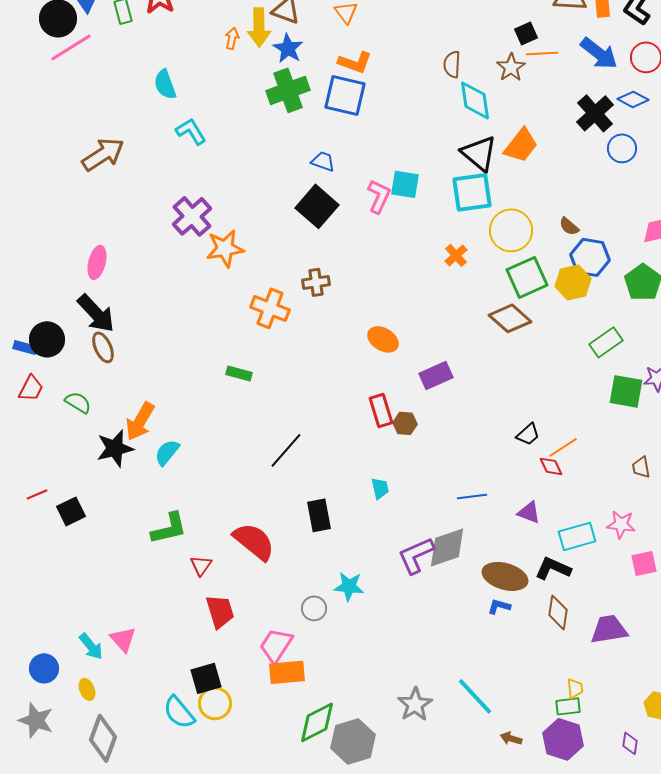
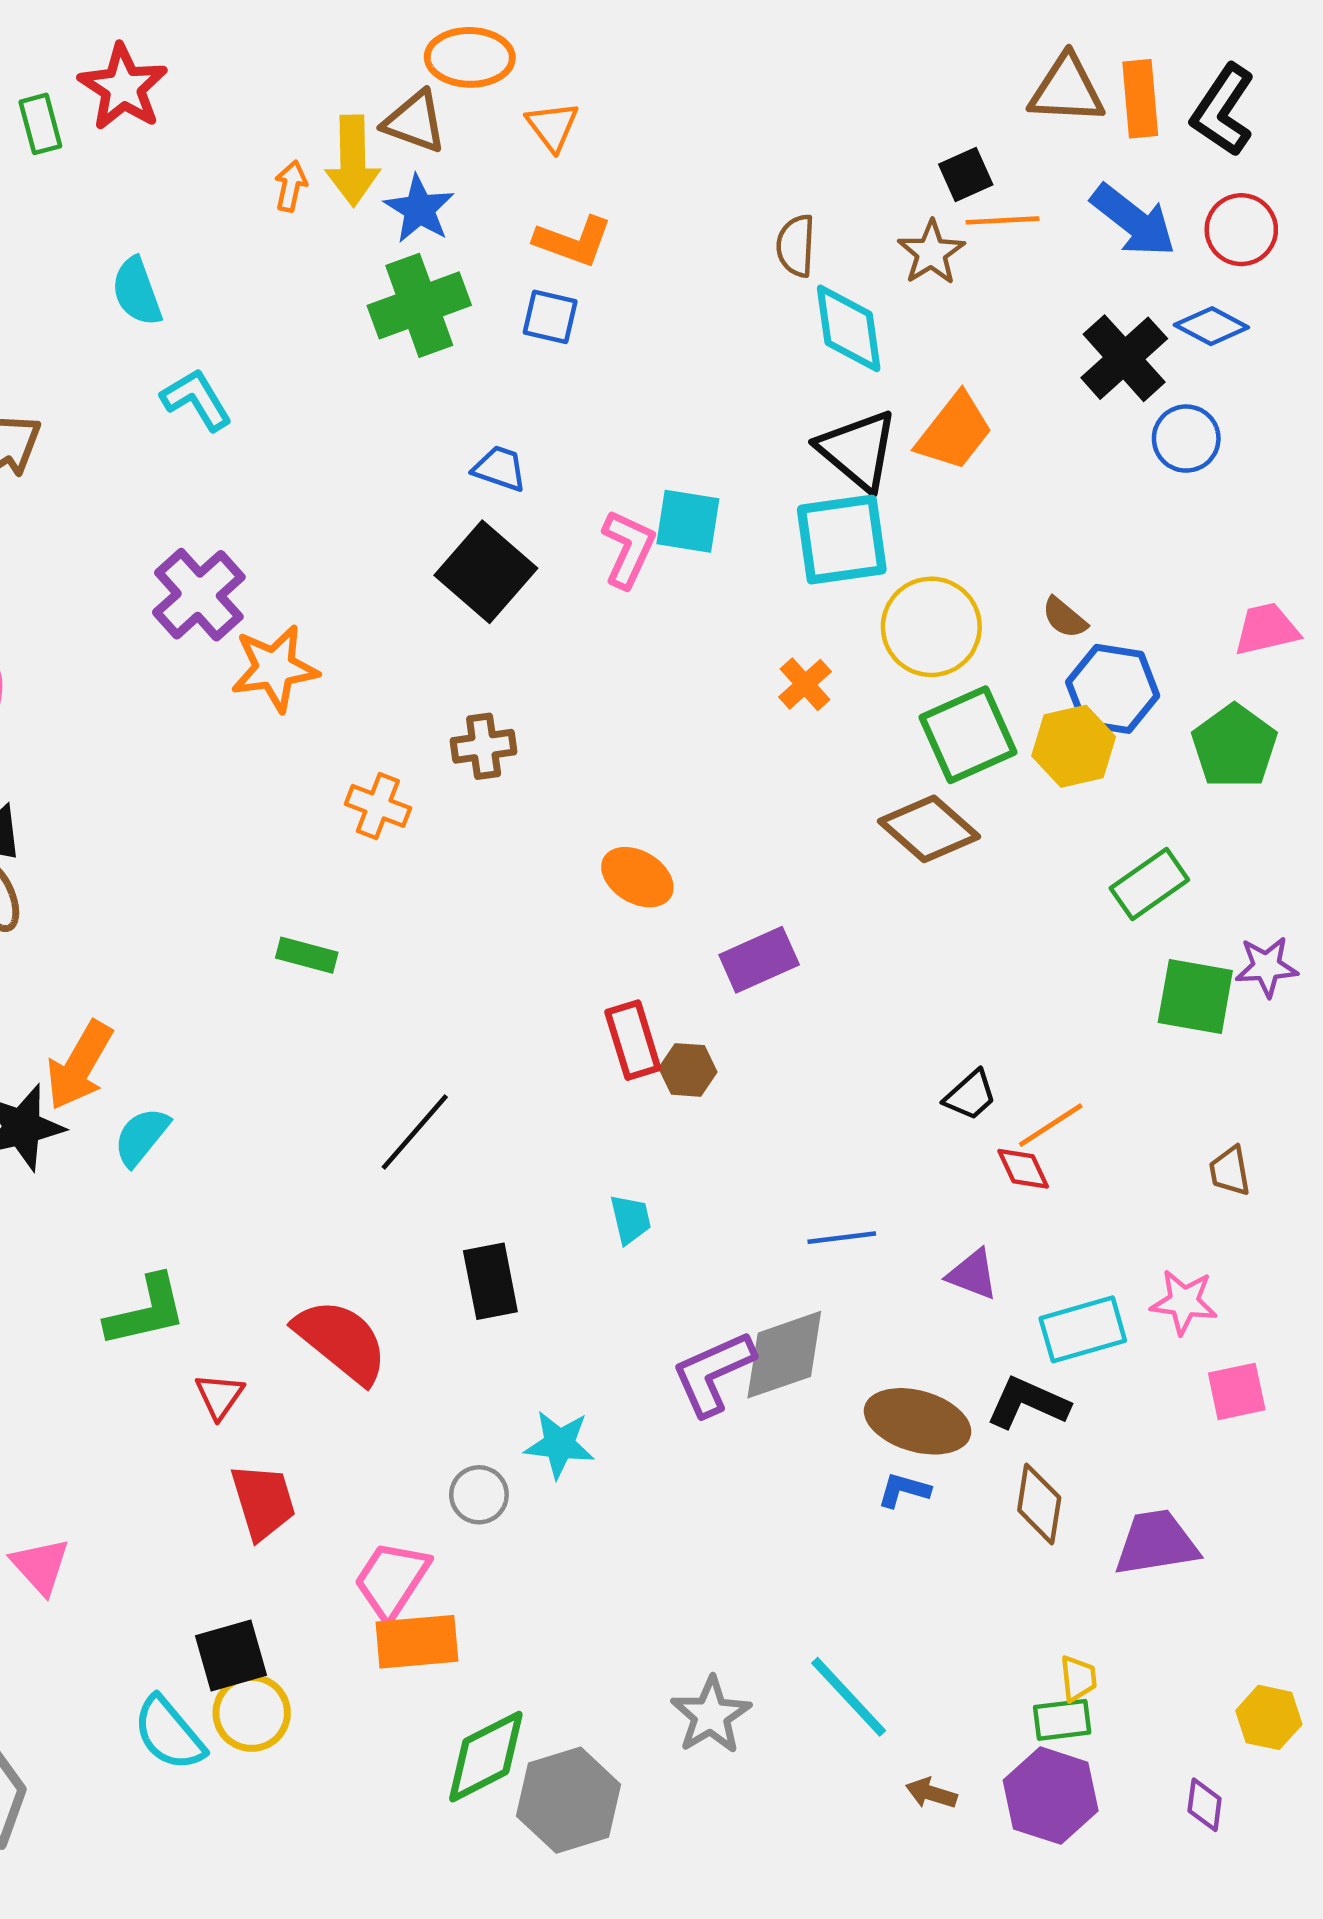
blue square: (345, 95) -> (550, 317), size x0.6
orange cross: (270, 308) -> (378, 806), size x0.7

